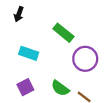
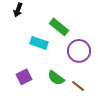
cyan rectangle: (29, 53) -> (39, 43), moved

